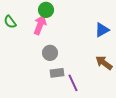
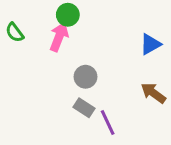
gray circle: (50, 53) -> (86, 77), moved
gray rectangle: (57, 73) -> (84, 108), turned 40

